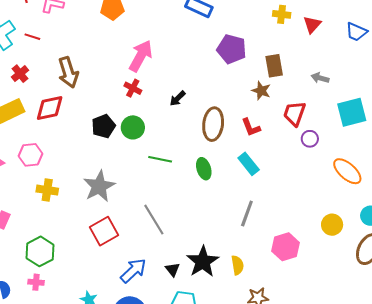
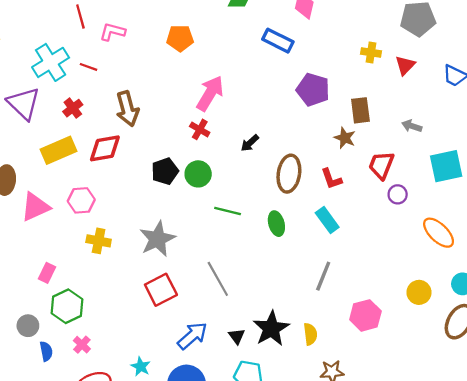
green hexagon: (40, 251) -> (67, 306), moved
pink cross: (36, 282) -> (82, 345), turned 35

